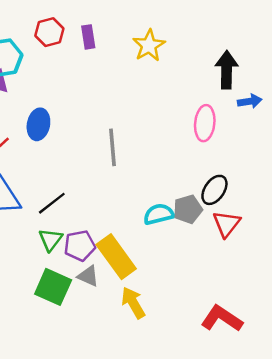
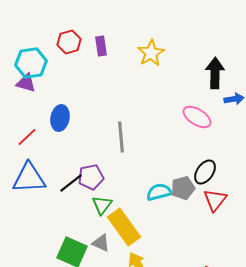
pink ellipse: (205, 123) -> (197, 117), turned -64
green triangle: (51, 240) -> (102, 205), moved
purple pentagon: (80, 246) -> (91, 177), moved

